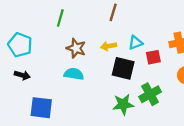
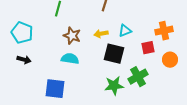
red square: (153, 57) -> (148, 48), moved
blue square: (41, 108) -> (55, 89), moved

